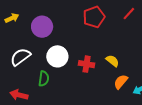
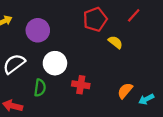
yellow semicircle: (112, 61) -> (115, 42), moved
red cross: (87, 64) -> (81, 85), moved

